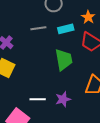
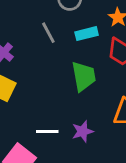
gray line: (38, 28) -> (48, 33), turned 70

